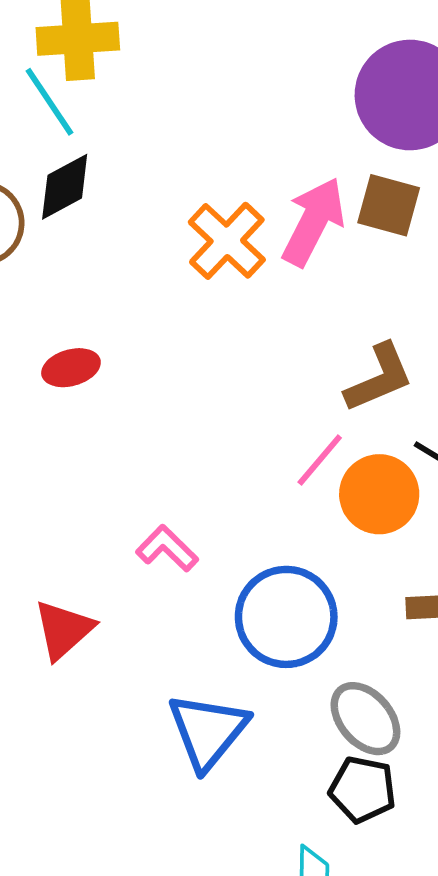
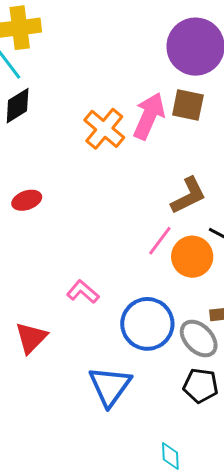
gray ellipse: (365, 719) -> (199, 339), moved
black pentagon: (363, 789) -> (201, 386), moved

